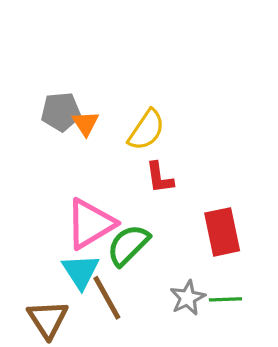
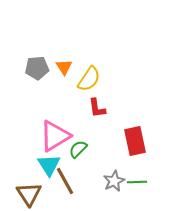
orange triangle: (86, 123) -> (64, 67), moved
green semicircle: (128, 245) -> (78, 149), size x0.7

